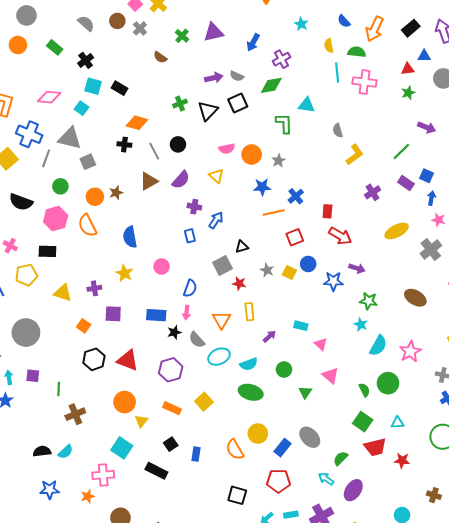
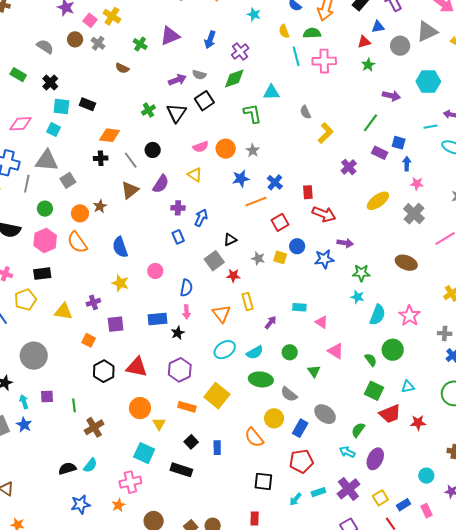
gray semicircle: (197, 340) -> (289, 394), moved
yellow square: (204, 402) -> (217, 396), size x1.4

